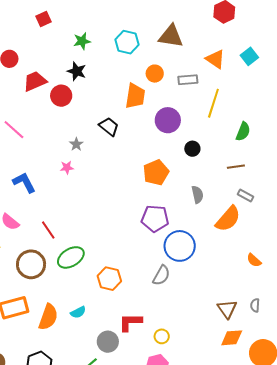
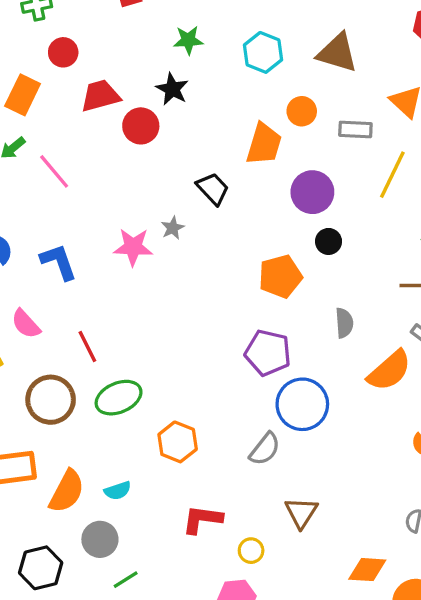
gray star: (76, 144) -> (173, 228), moved
black circle: (192, 149) -> (329, 241), moved
pink star: (67, 168) -> (133, 247), size x1.6
brown triangle: (227, 309) -> (301, 513), moved
gray circle: (108, 342) -> (100, 539), moved

